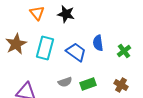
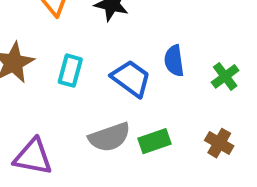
cyan rectangle: (45, 48) -> (70, 71), size x0.7
gray semicircle: (65, 82) -> (109, 137), size x1.5

